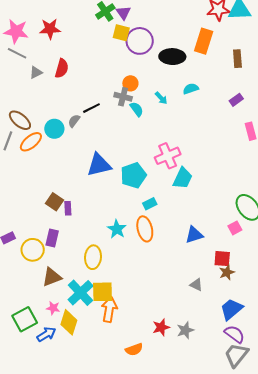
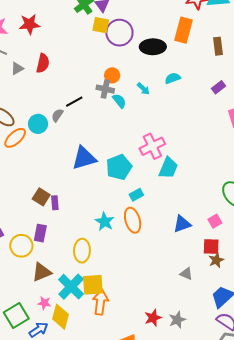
pink square: (235, 228) -> (215, 221), moved

